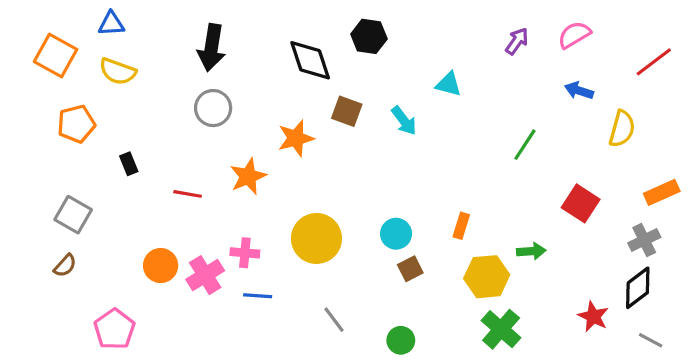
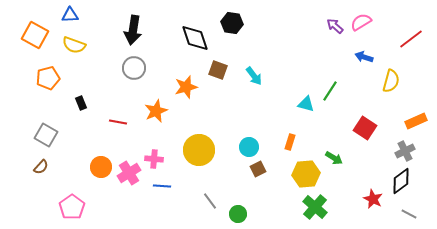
purple arrow: (517, 41) -> (335, 26), moved, turned -84
cyan triangle: (449, 84) -> (306, 104), moved
green arrow: (531, 251) -> (334, 158), turned 36
green circle: (401, 340) -> (238, 214), moved

